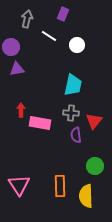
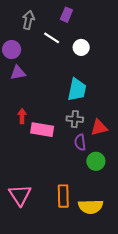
red triangle: (94, 121) -> (99, 128), turned 36
green circle: (95, 166) -> (96, 161), moved
yellow semicircle: (86, 196) -> (91, 207), turned -90

